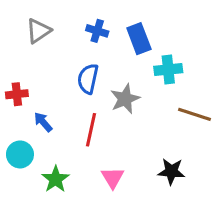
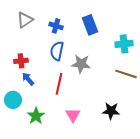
blue cross: (97, 31) -> (56, 26), moved
cyan cross: (168, 70) -> (124, 44), moved
red cross: (17, 94) -> (21, 61), moved
gray star: (125, 99) -> (81, 64), turned 30

